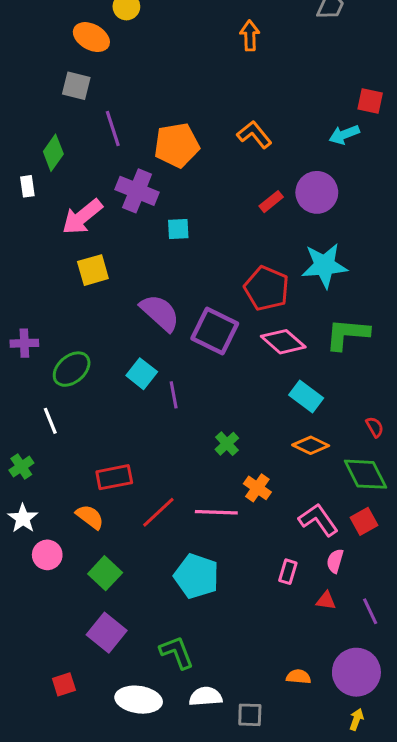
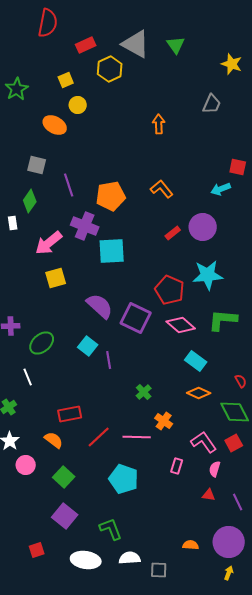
gray square: (76, 86) -> (37, 165), moved
cyan square: (178, 229) -> (112, 251), size x1.8
pink rectangle: (288, 572) -> (177, 466), moved

